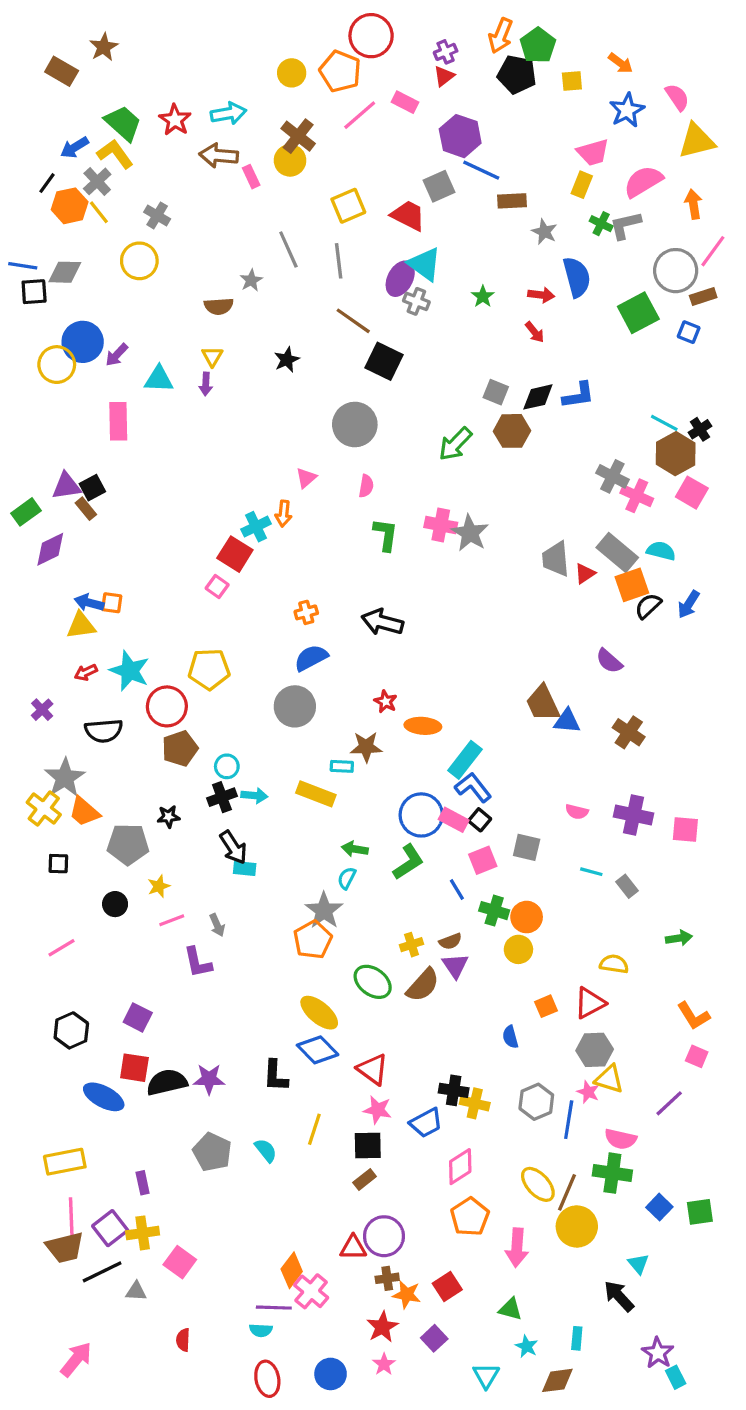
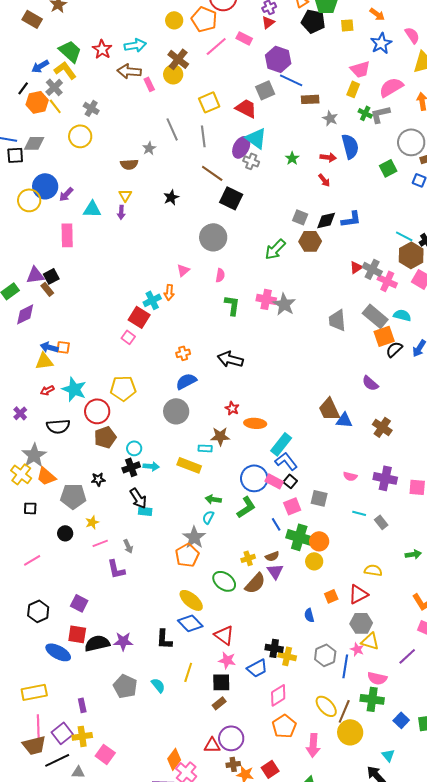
green square: (638, 313) -> (388, 168), size x0.7
red triangle: (585, 574) -> (356, 267), moved
green cross: (494, 911) -> (299, 537), size x1.4

